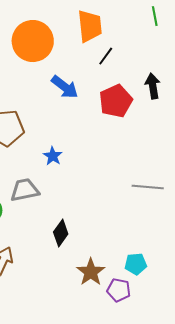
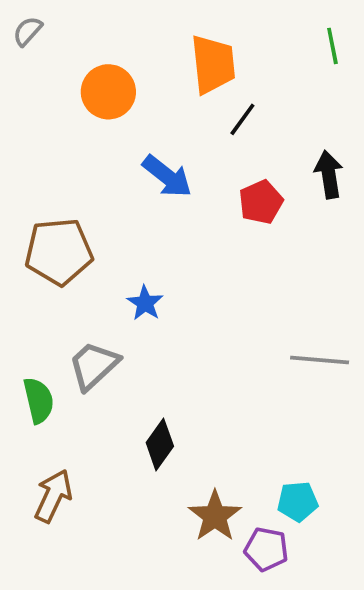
orange circle: (33, 41) -> (108, 92), size x0.7
red pentagon: (116, 101) -> (261, 202), size x0.7
gray trapezoid: (25, 190) -> (94, 366), turned -32

